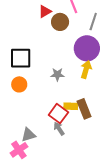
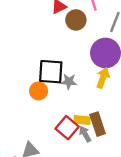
black square: (21, 58) -> (51, 72), moved
orange circle: (19, 84) -> (39, 91), moved
gray arrow: (59, 129) -> (85, 134), moved

